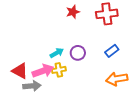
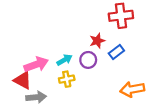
red star: (73, 12) -> (97, 41), moved
blue rectangle: (112, 51) -> (116, 52), moved
pink arrow: (43, 71) -> (36, 64), moved

